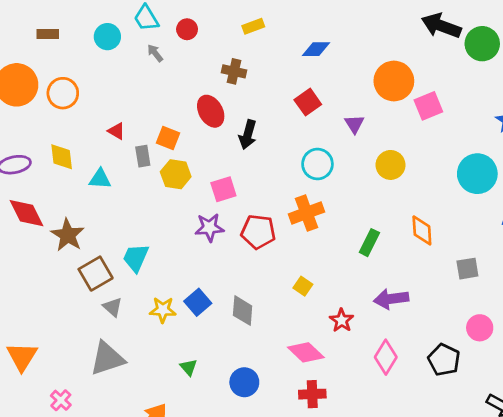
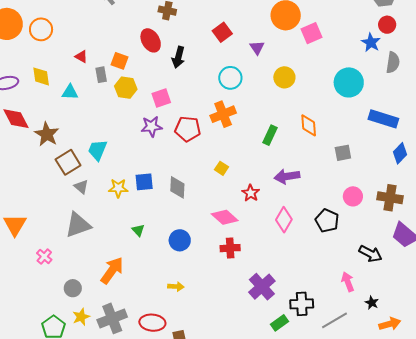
blue square: (198, 302) -> (144, 182), turned 36

